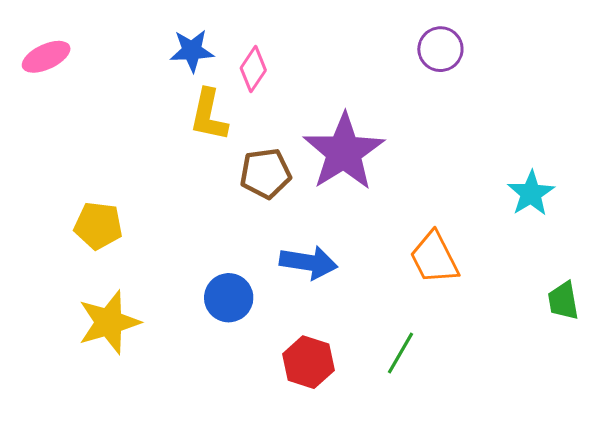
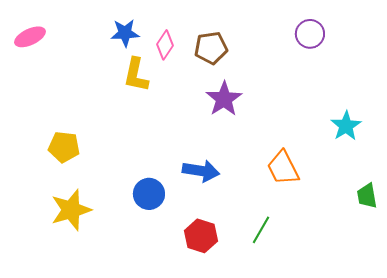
purple circle: (440, 49) -> (310, 34), moved
purple star: (344, 152) -> (224, 99), size x0.7
brown pentagon: (266, 173) -> (211, 48), moved

